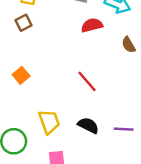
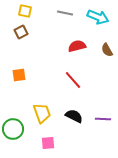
red semicircle: (92, 25) -> (77, 46), moved
orange square: (21, 75) -> (19, 75), turned 32

